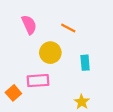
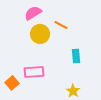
pink semicircle: (29, 25) -> (33, 13), moved, turned -96
yellow circle: (50, 53) -> (40, 34), moved

